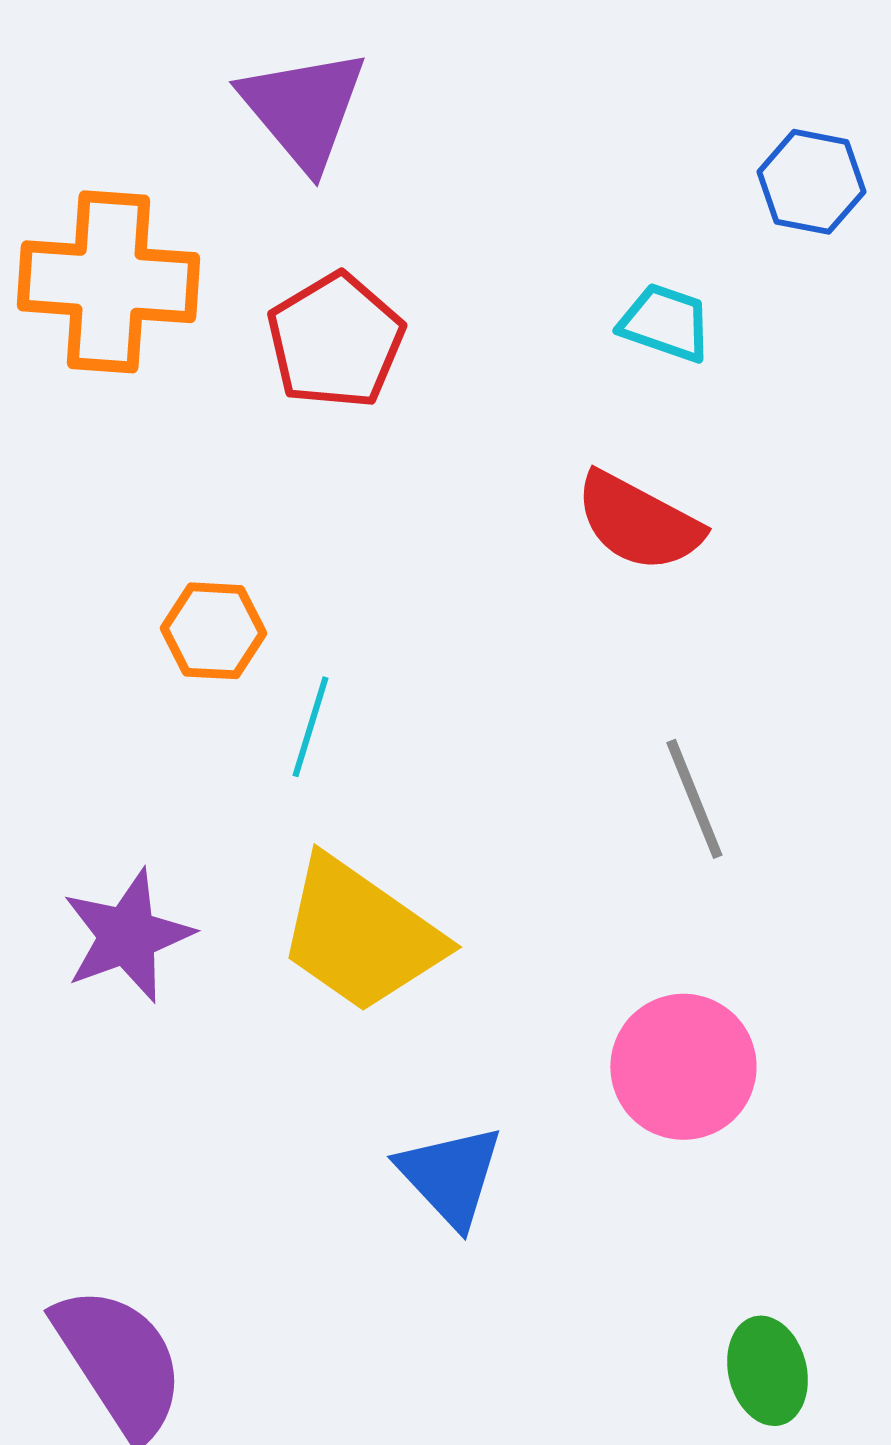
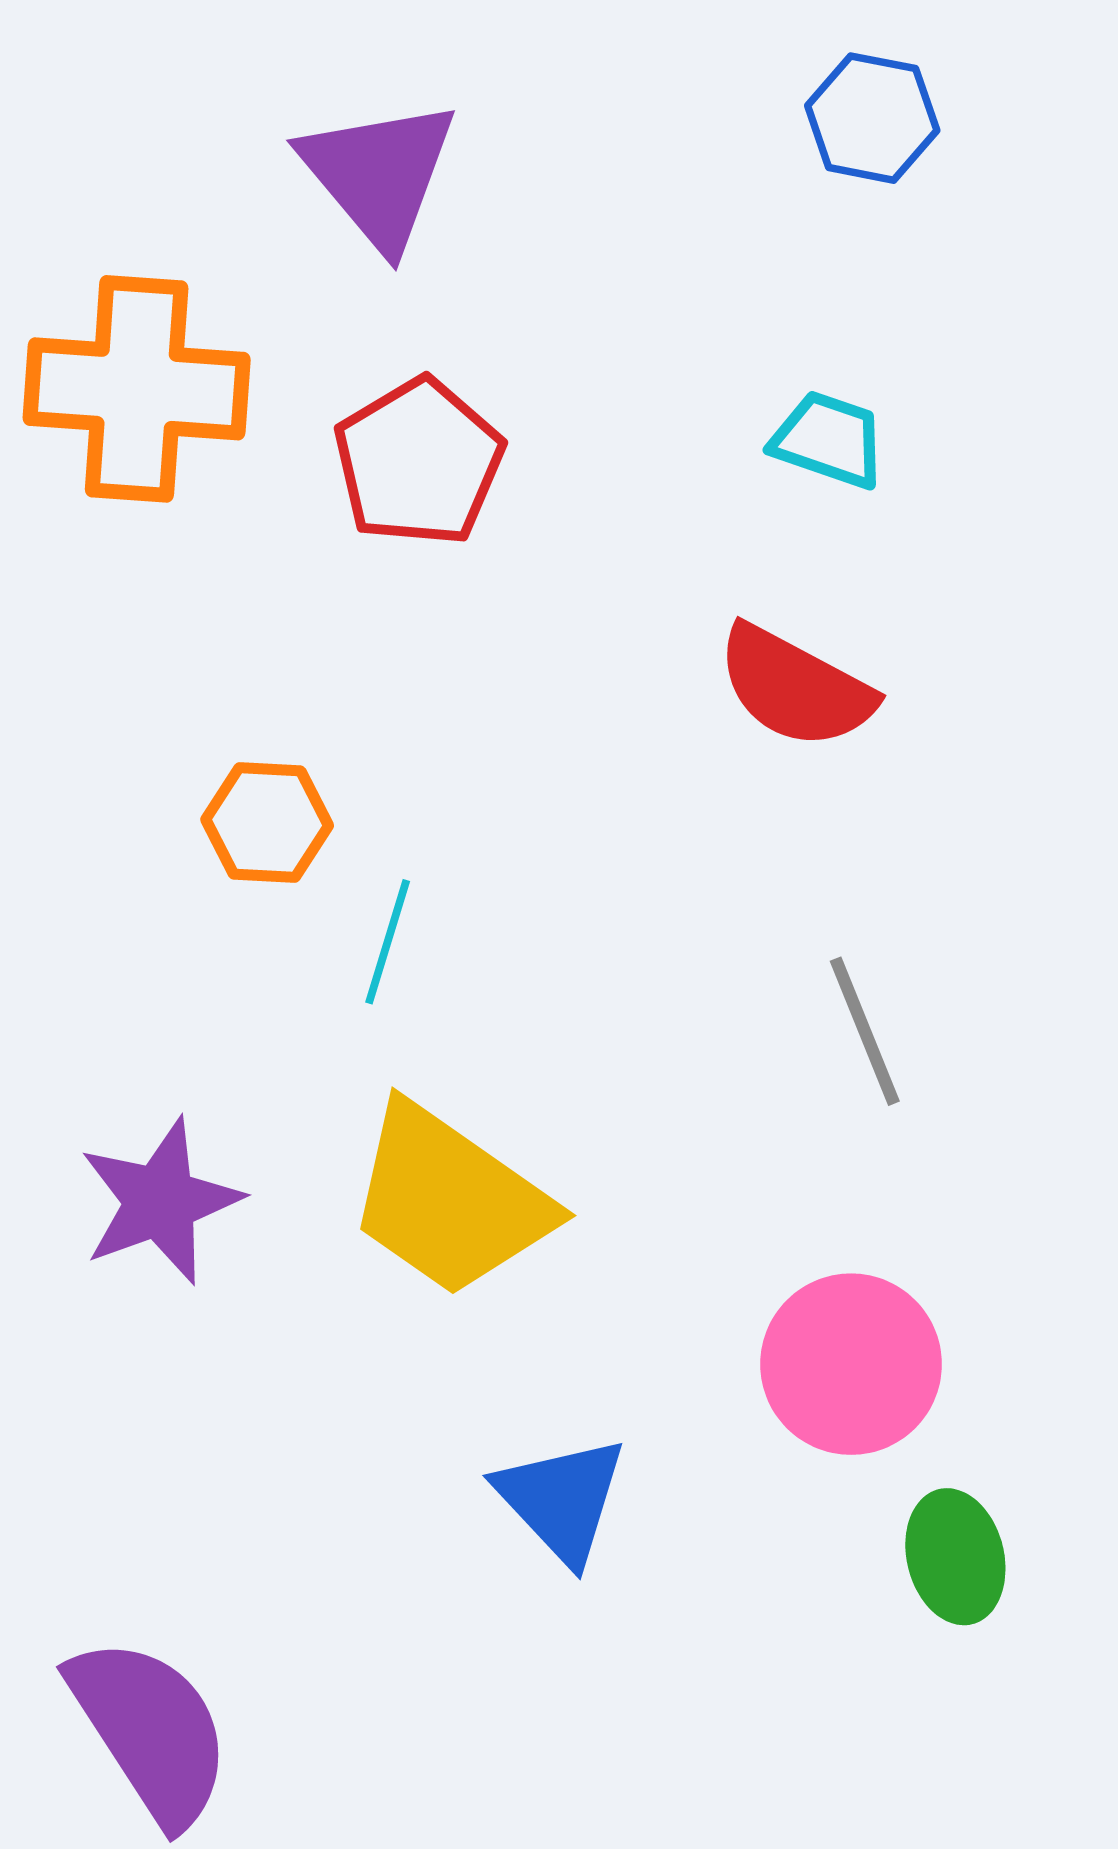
blue hexagon: (811, 182) -> (872, 118), moved
green ellipse: (767, 1371) -> (955, 1557), moved

